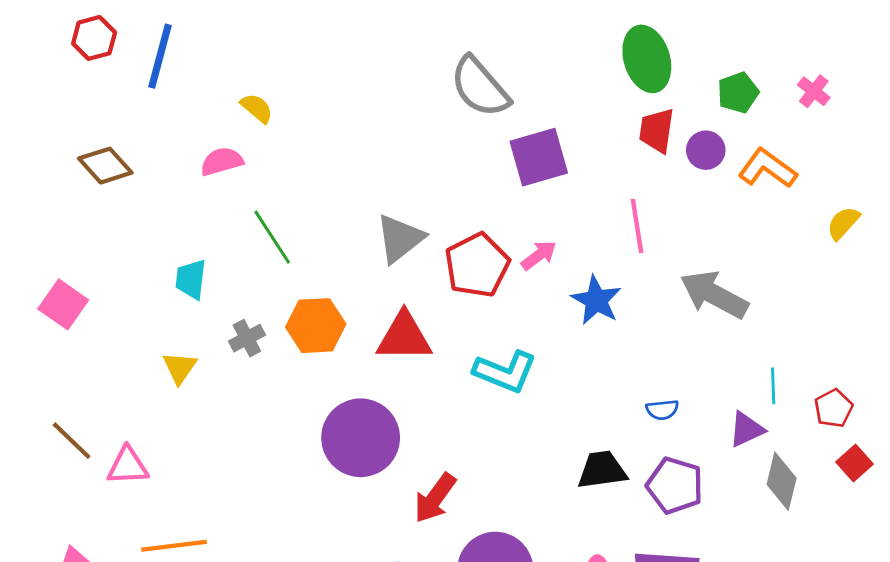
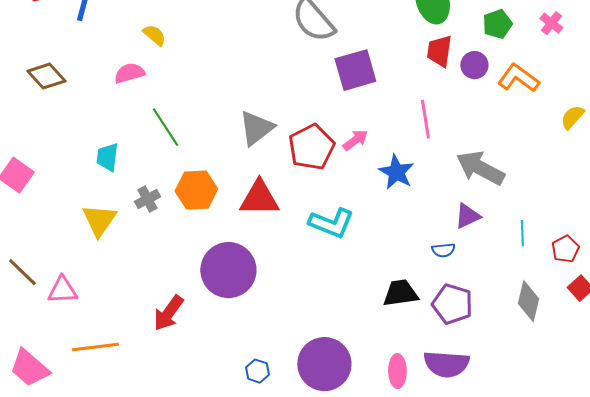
yellow triangle: (180, 368) -> (99, 220), size x1.4
purple triangle: (746, 429) -> (467, 216), moved
red arrow: (435, 498) -> (168, 313), moved

